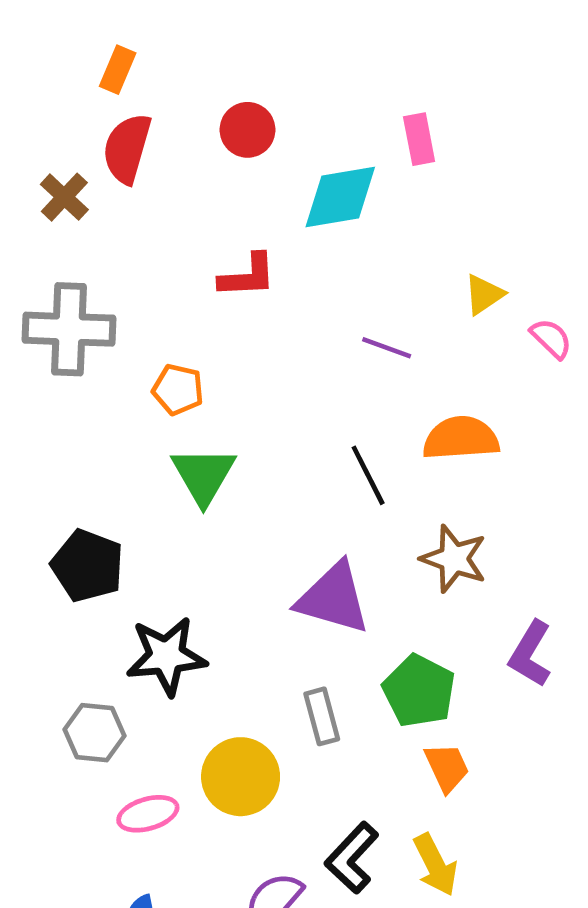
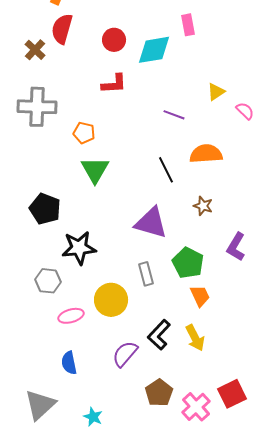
red circle: (248, 130) -> (114, 40), moved
brown star: (454, 559) -> (203, 206), size x0.7

